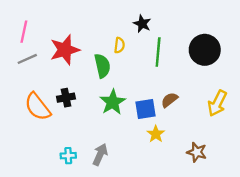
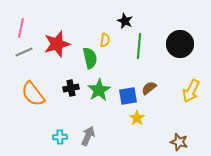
black cross: (66, 98) -> (71, 88), moved
brown star: (197, 152) -> (179, 142), moved

